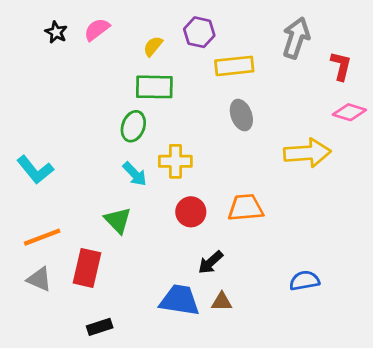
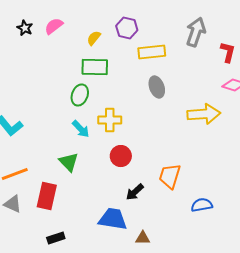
orange trapezoid: (246, 208) -> (170, 176), moved, turned -68
brown triangle: (222, 302) -> (143, 238), moved

